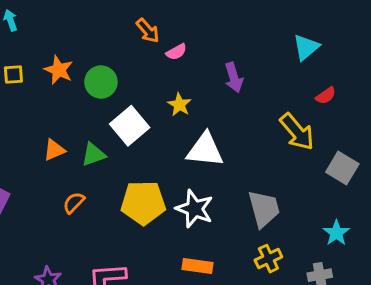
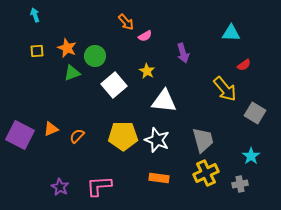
cyan triangle: (306, 47) -> (231, 33), turned 42
orange triangle: (54, 150) -> (51, 129), moved
green triangle: (93, 154) -> (72, 73), moved
yellow cross: (268, 259) -> (206, 173), size x1.4

